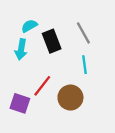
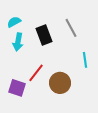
cyan semicircle: (29, 26) -> (14, 22), moved
cyan line: (85, 65) -> (85, 60), moved

